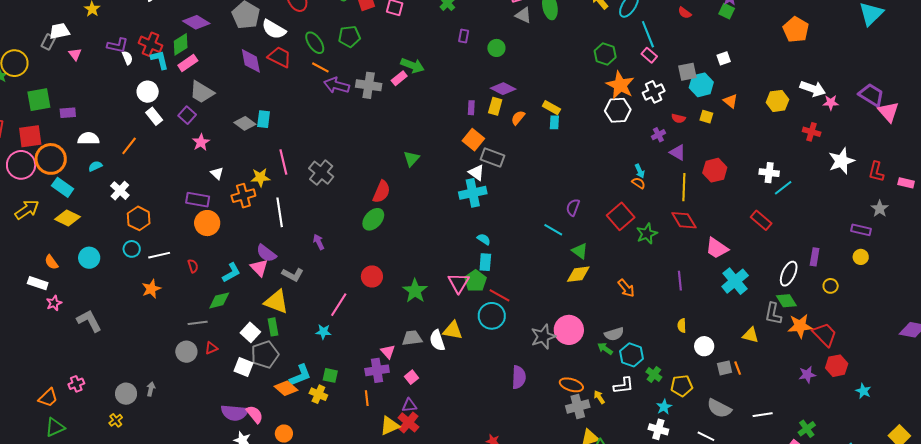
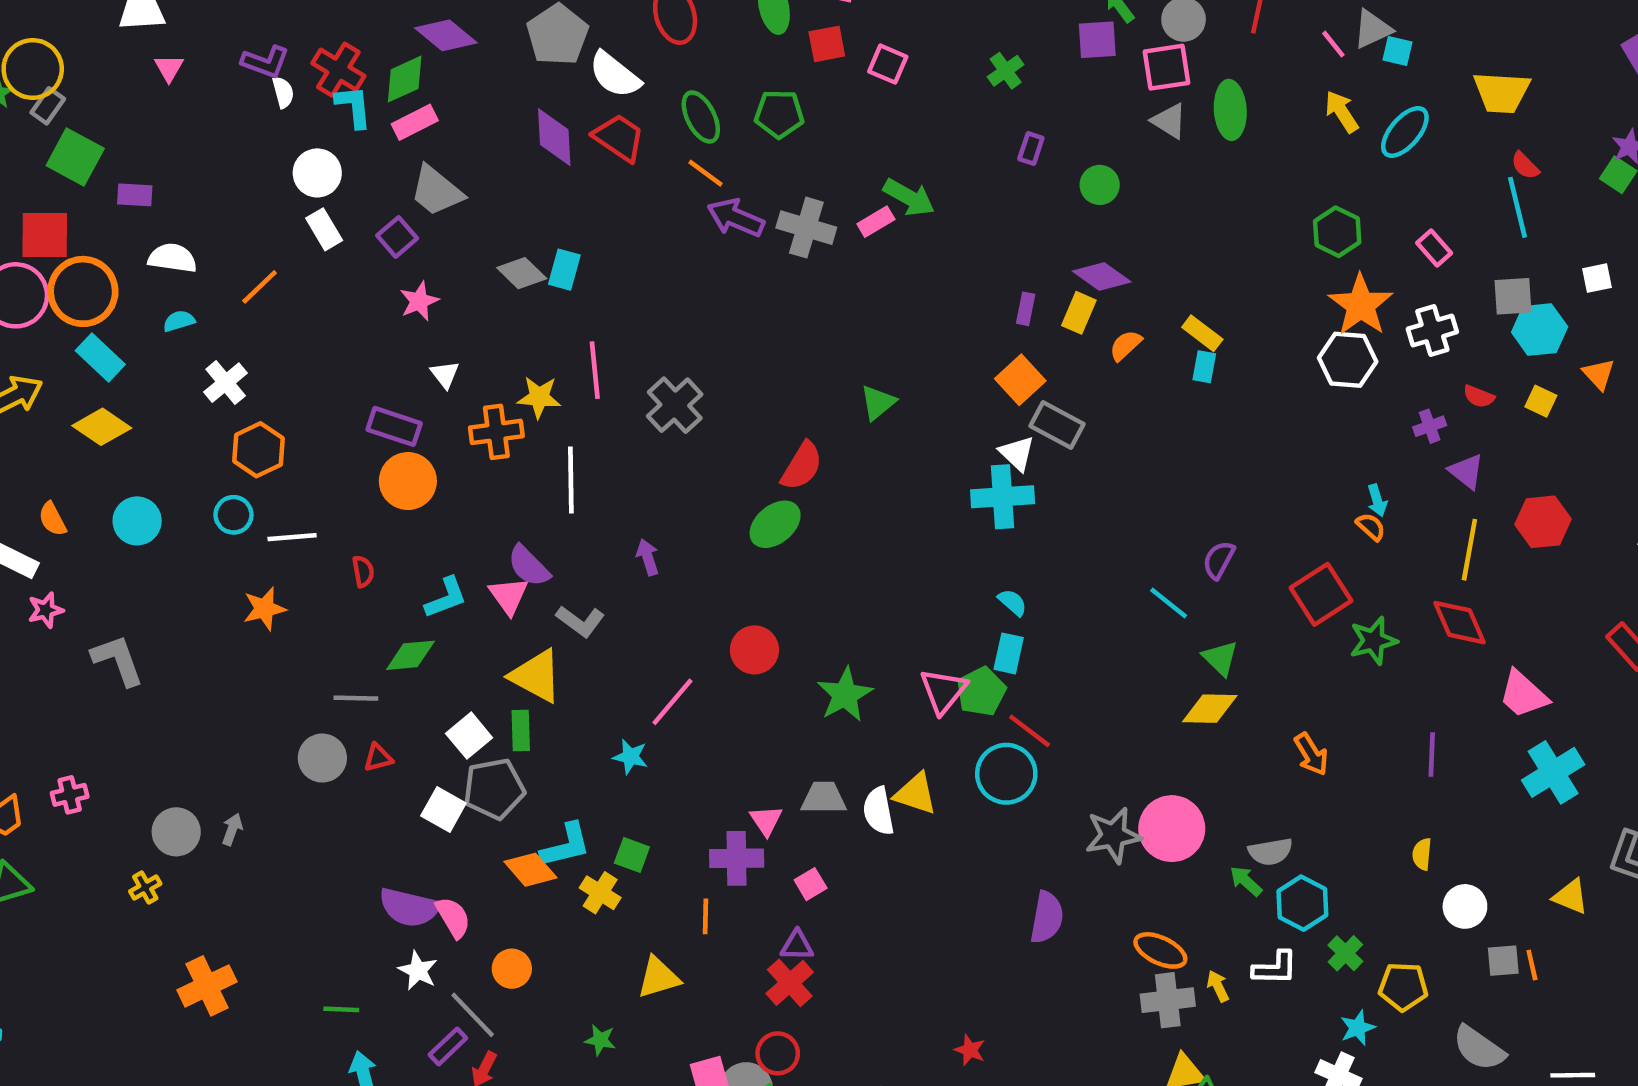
cyan line: (648, 34) -> (1518, 207), moved
gray rectangle: (48, 42) -> (48, 106), moved
green square: (39, 100) -> (75, 157), turned 30
yellow triangle: (390, 426) -> (658, 977), moved

